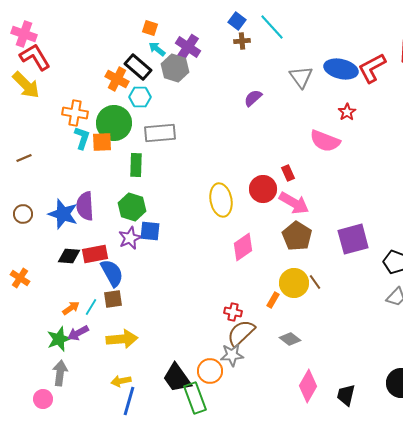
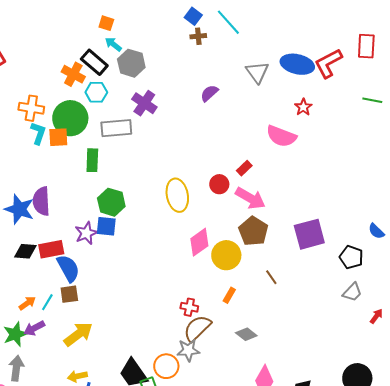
purple cross: (188, 47) -> (144, 103), moved
red rectangle: (288, 173) -> (244, 168), turned 70
red circle: (263, 189) -> (219, 184), size x0.7
green hexagon: (132, 207) -> (111, 202), moved
yellow circle: (294, 283) -> (226, 255), moved
yellow arrow: (122, 339) -> (78, 334), turned -32

